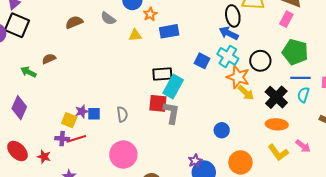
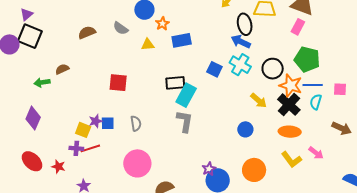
green arrow: (28, 72) -> (42, 82), turned -35
orange star: (238, 77) -> (291, 85), moved
red square: (158, 103) -> (118, 83), moved
blue circle: (222, 130) -> (245, 129), moved

